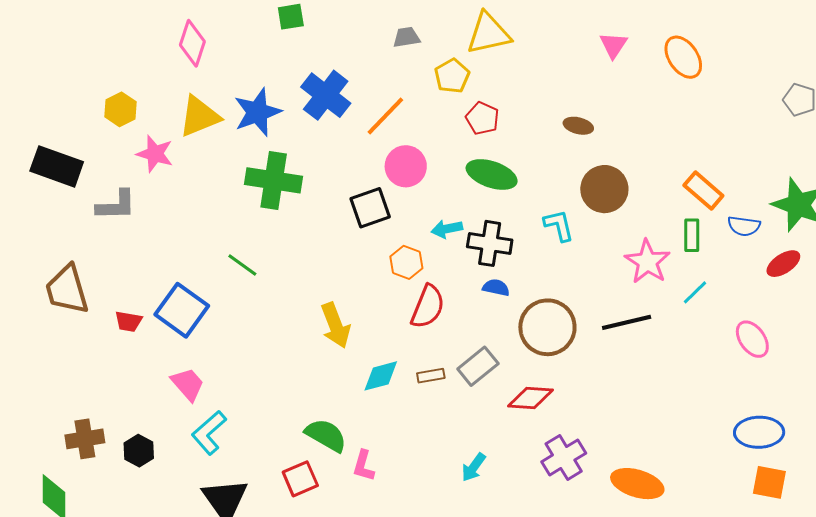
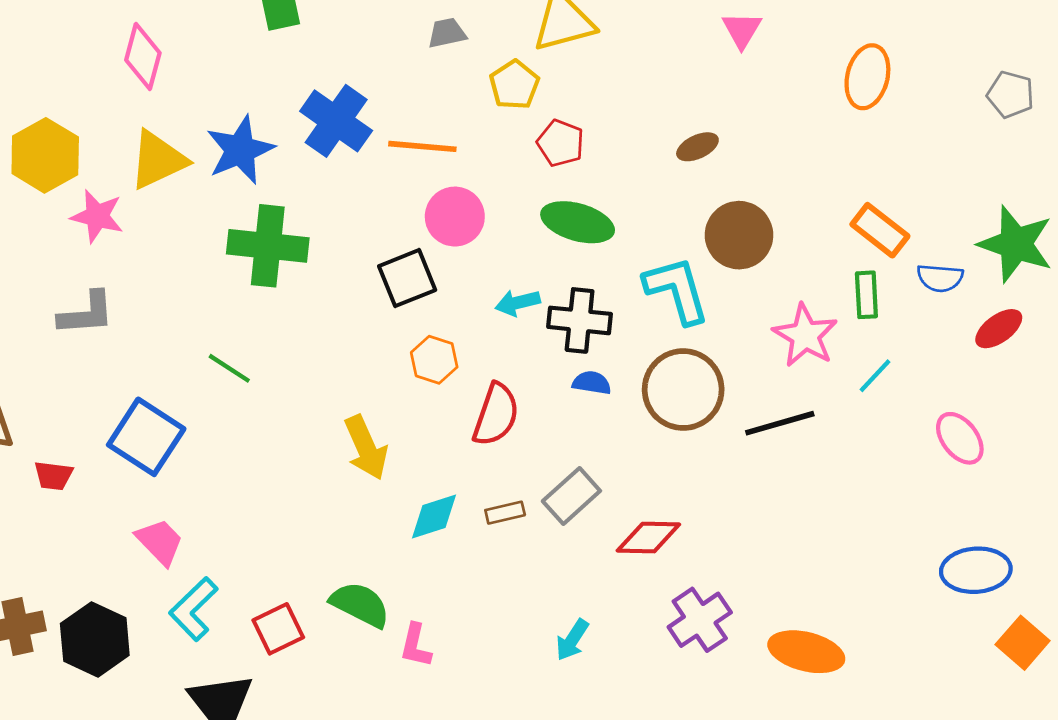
orange ellipse: (683, 57) -> (867, 77), moved, turned 51
yellow hexagon: (120, 109) -> (45, 155), size x1.5
orange line: (385, 116) -> (422, 146), turned 54
brown ellipse: (578, 126) -> (697, 147), turned -36
gray L-shape: (116, 205) -> (86, 313), moved
cyan L-shape: (559, 225) -> (677, 290), size x1.5
orange hexagon: (406, 262) -> (434, 360), moved
red trapezoid: (129, 321) -> (53, 476), moved
brown circle: (547, 327) -> (683, 390), moved
black hexagon: (139, 451) -> (95, 639), size x1.6
red square: (300, 479) -> (278, 629), moved
orange square: (769, 482) -> (1023, 643), moved, turned 33

